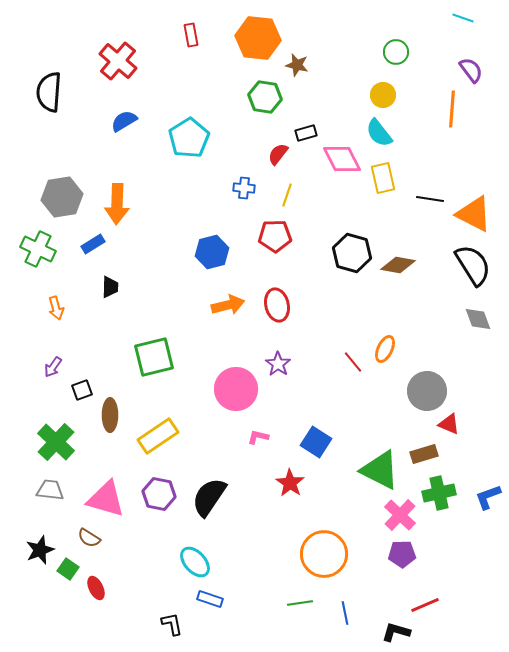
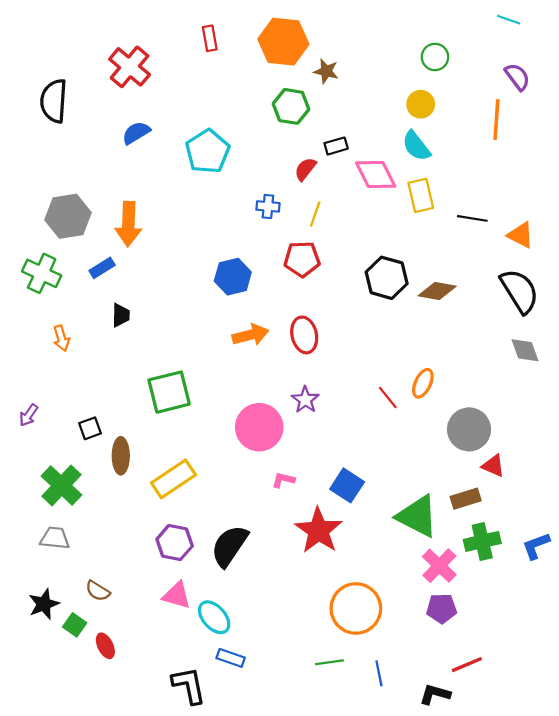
orange triangle: (474, 214) -> (521, 235), size x0.7
purple arrow: (53, 367) -> (28, 415), moved
red star: (290, 483) -> (319, 530), size x1.5
pink triangle: (106, 499) -> (177, 595), moved, size x0.7
black L-shape: (172, 624) -> (189, 685), size x1.5

